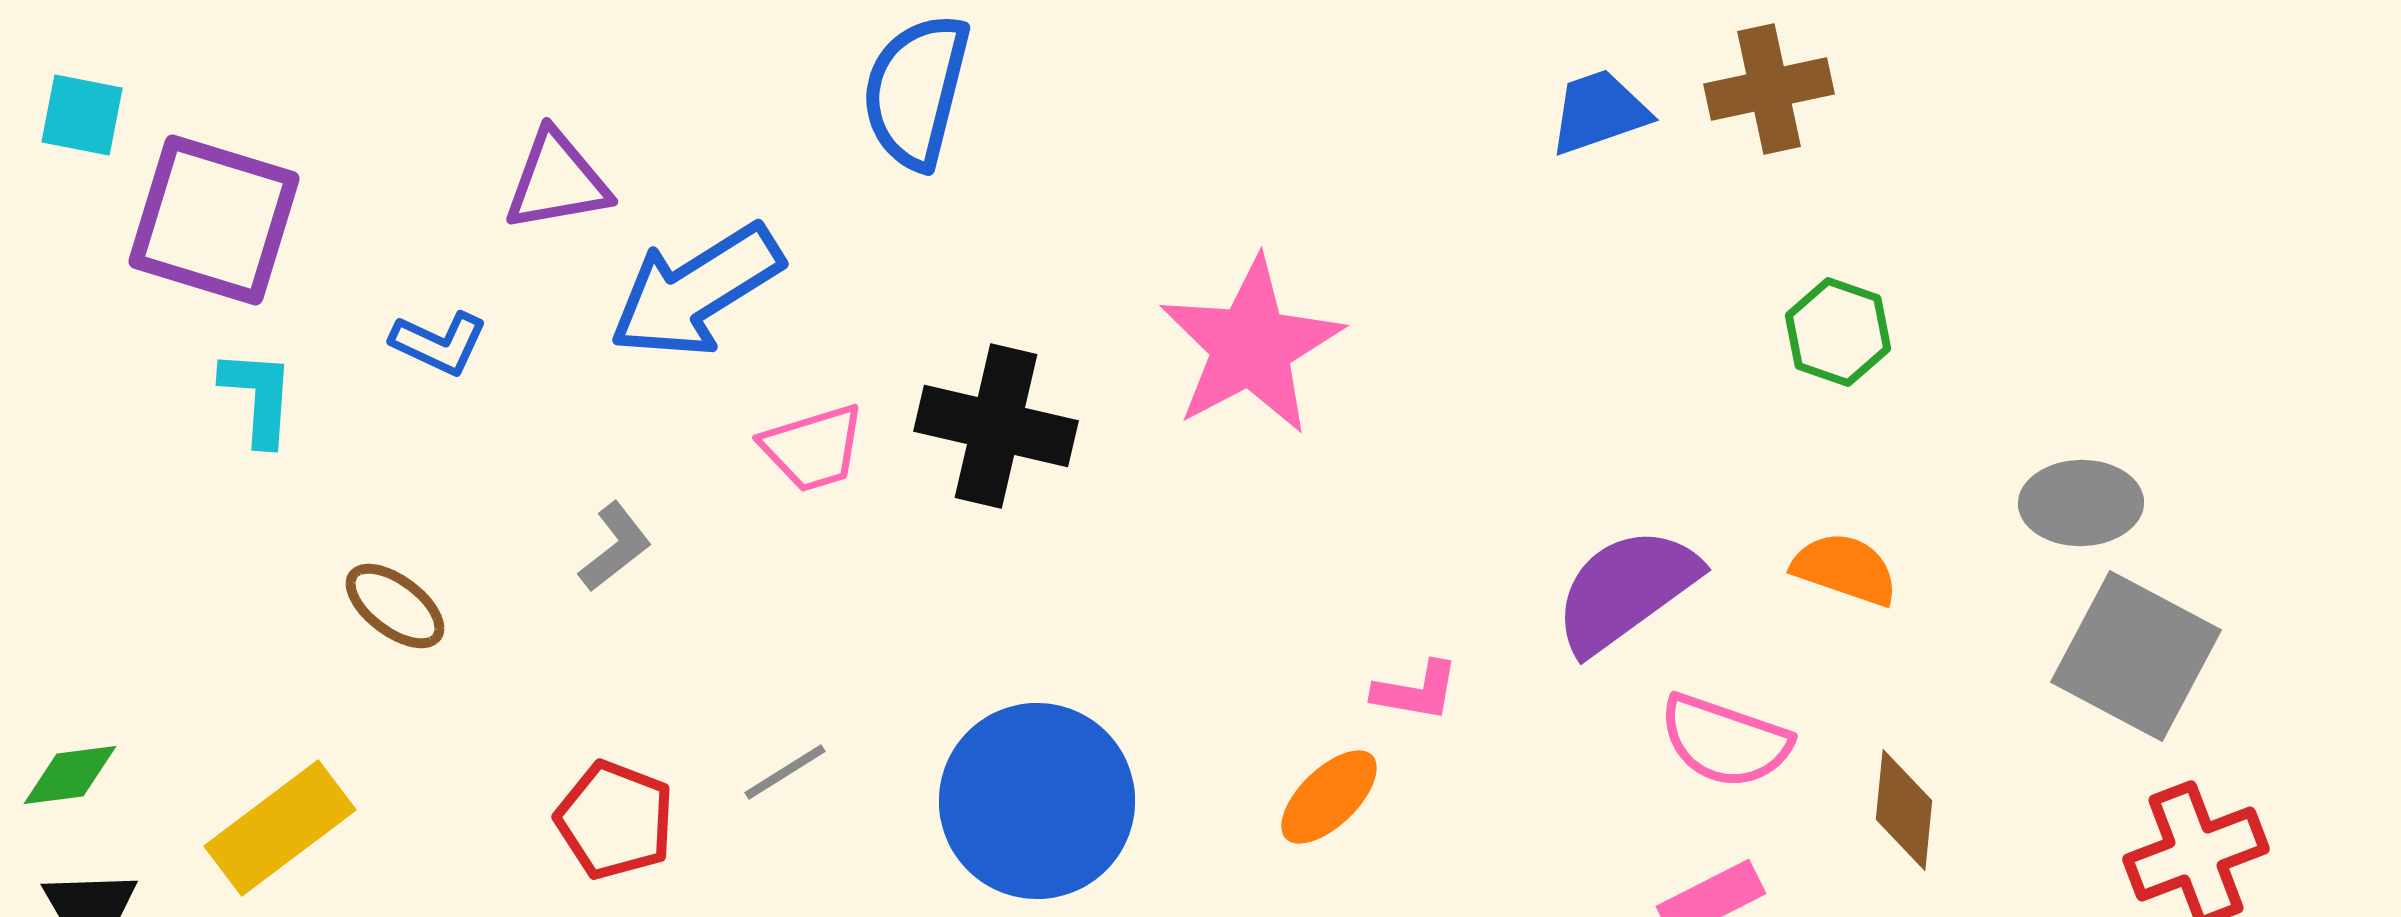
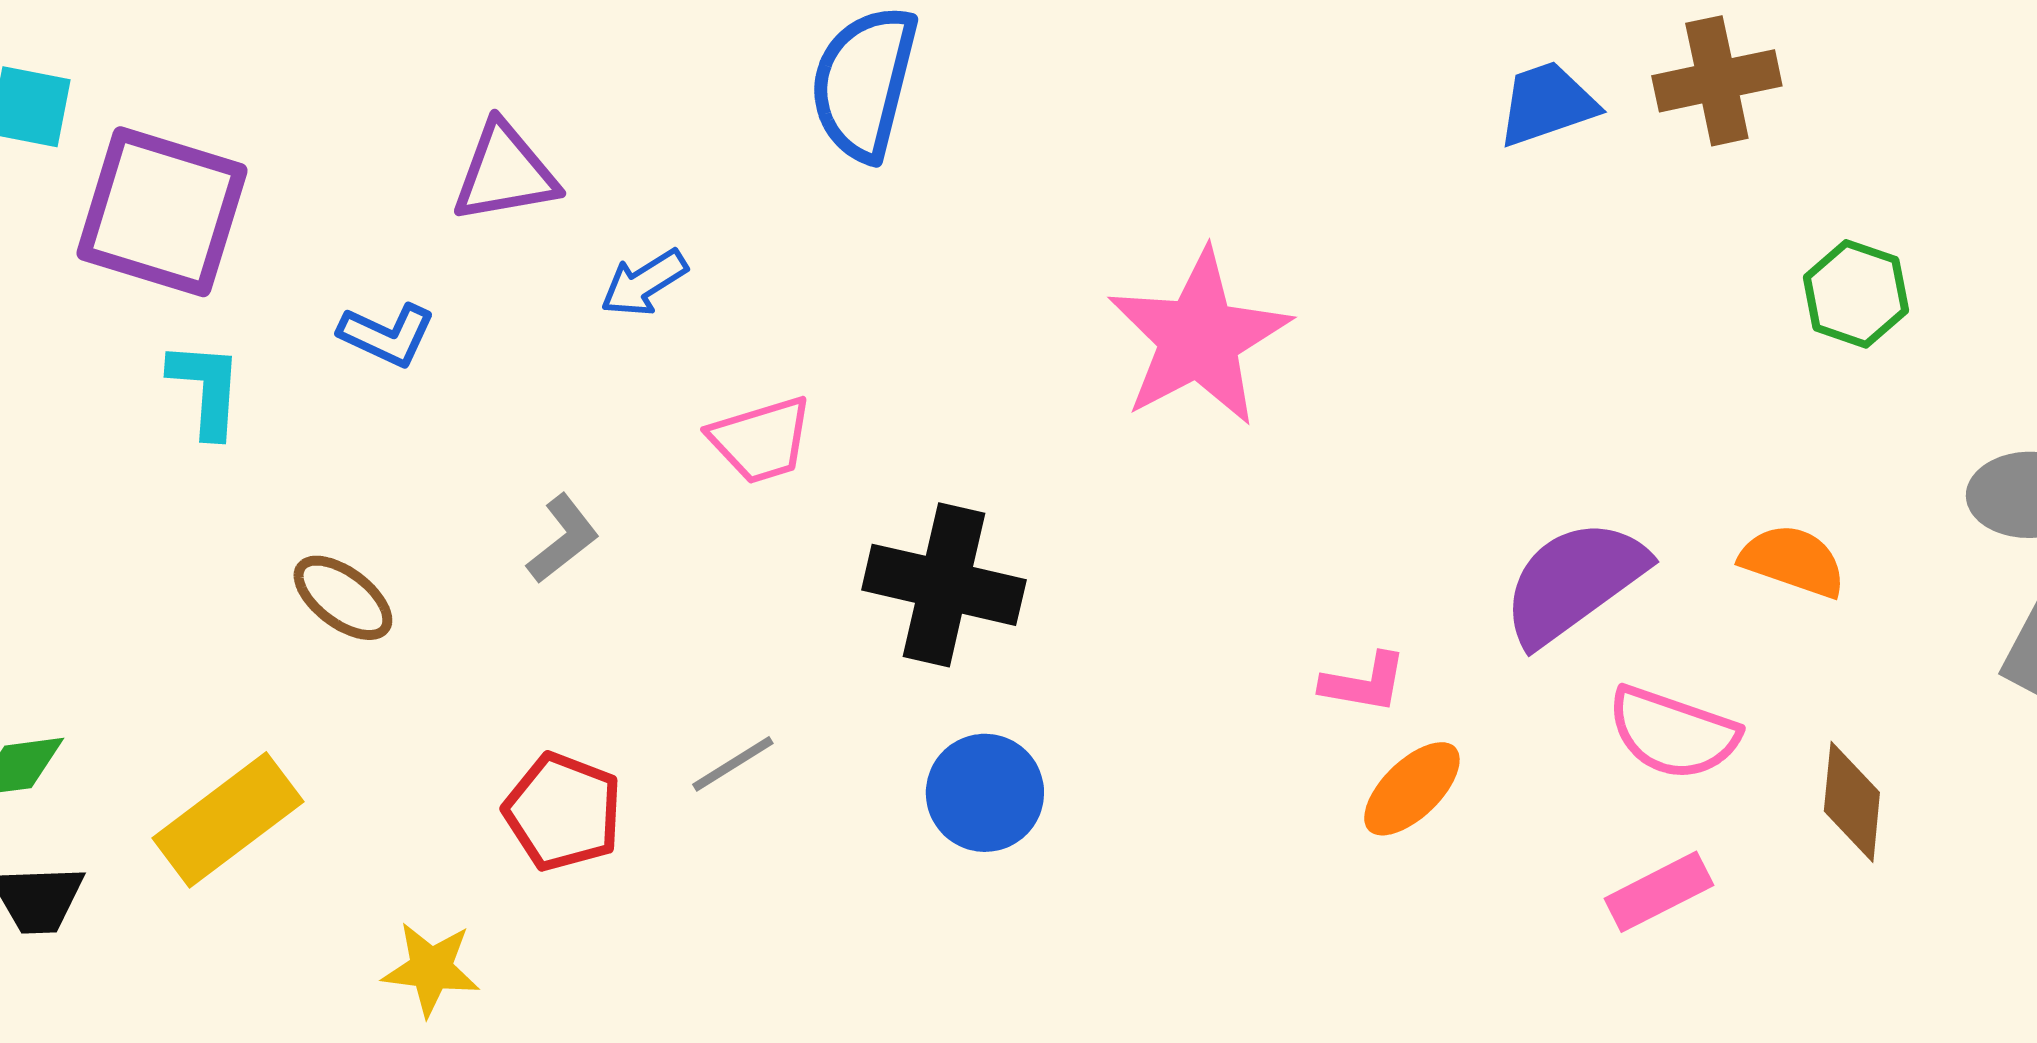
blue arrow: (696, 291) -> (644, 283), size x0.5
green hexagon: (1838, 332) -> (1856, 294), moved
black cross: (996, 426) -> (944, 585), moved
orange ellipse: (1329, 797) -> (1412, 789), moved
blue circle: (1037, 801) -> (985, 793), size x0.6

